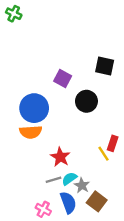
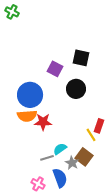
black square: (105, 66) -> (81, 58), moved
red star: (60, 157) -> (43, 122), moved, turned -30
cyan semicircle: (69, 179) -> (60, 149), moved
brown square: (97, 201) -> (84, 157), moved

